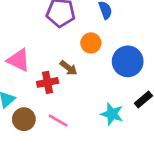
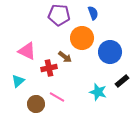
orange circle: (91, 43) -> (82, 38), size x1.5
brown circle: (24, 119) -> (36, 104), moved

